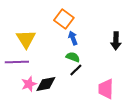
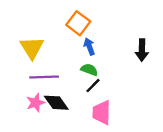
purple line: (17, 62) -> (44, 77), moved
black diamond: (46, 84) -> (56, 103), turned 65
pink trapezoid: (106, 89) -> (102, 112), moved

